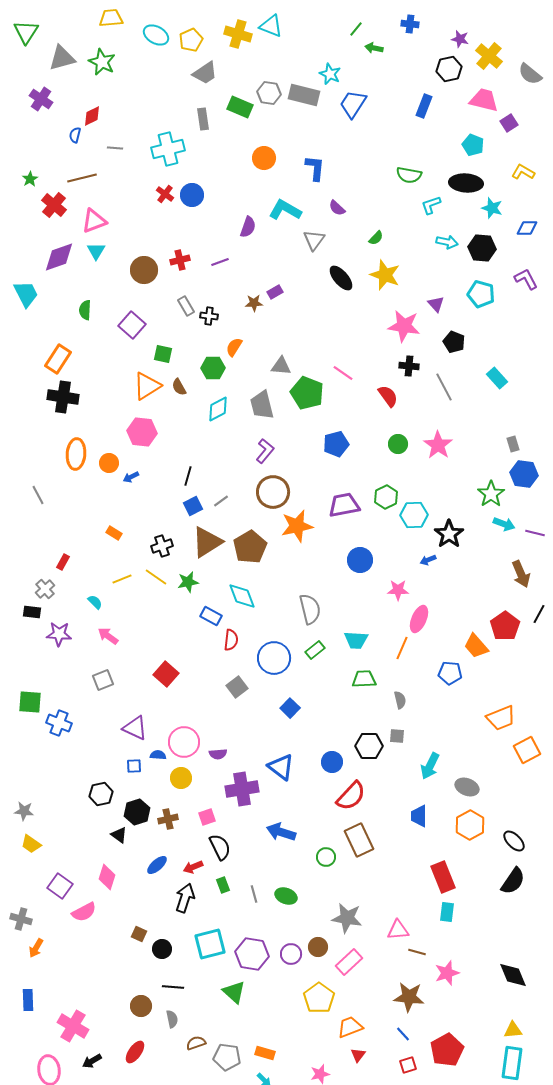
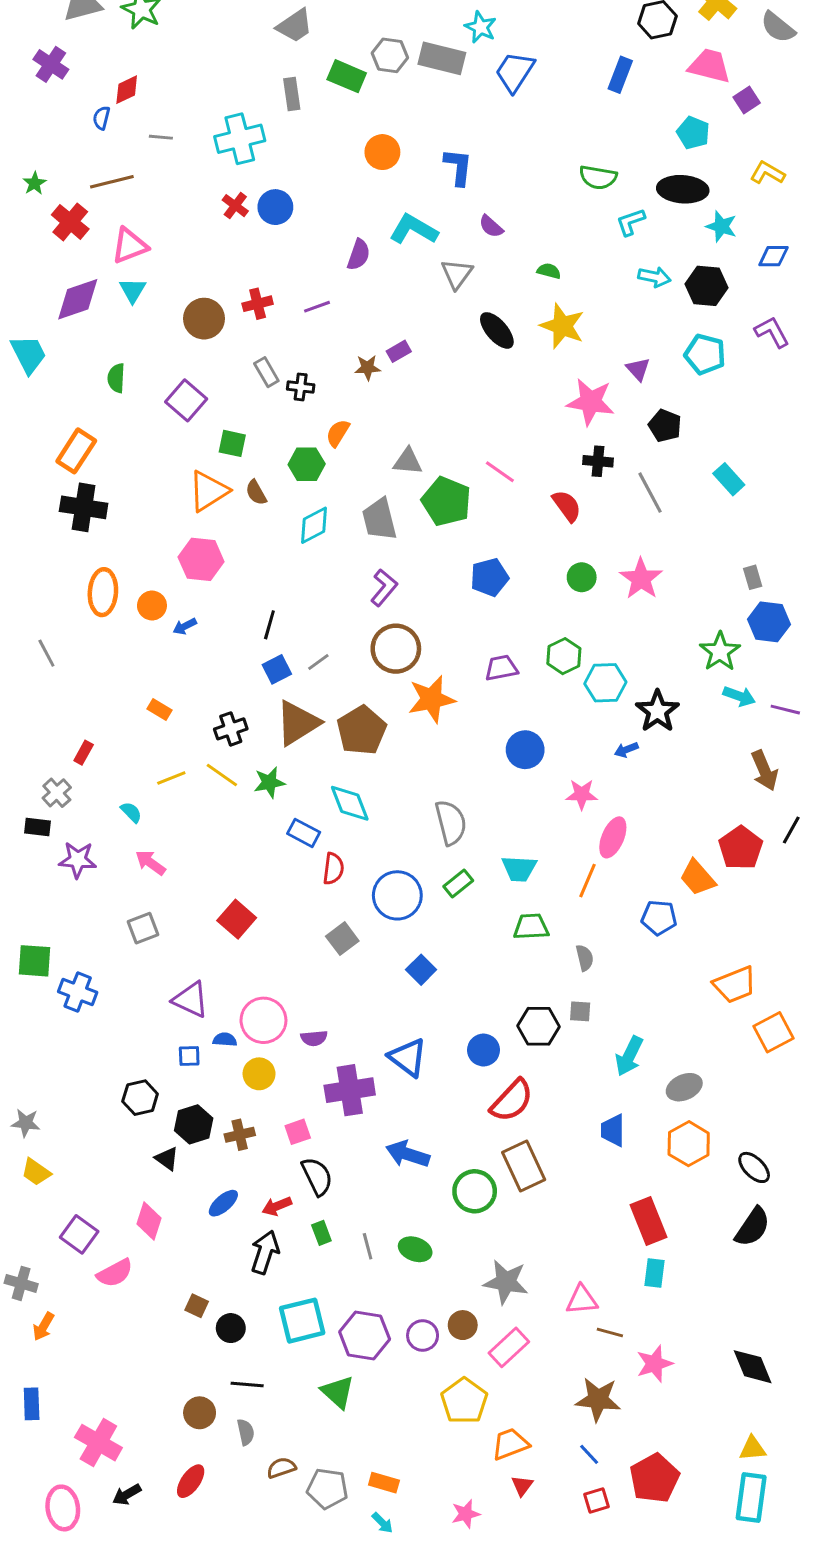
green semicircle: (376, 238) -> (549, 271), turned -119
purple trapezoid: (344, 505) -> (501, 668), size x0.7
gray ellipse: (467, 787) -> (684, 1087), turned -45
green circle: (326, 857) -> (475, 1191), size x1.5

